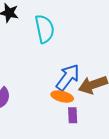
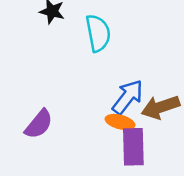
purple rectangle: (73, 115) -> (133, 147), size x1.8

